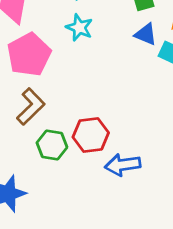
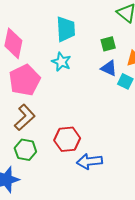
green hexagon: (52, 145) -> (25, 150), moved

